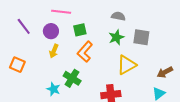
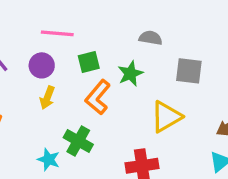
green star: (116, 37) -> (130, 74), moved

